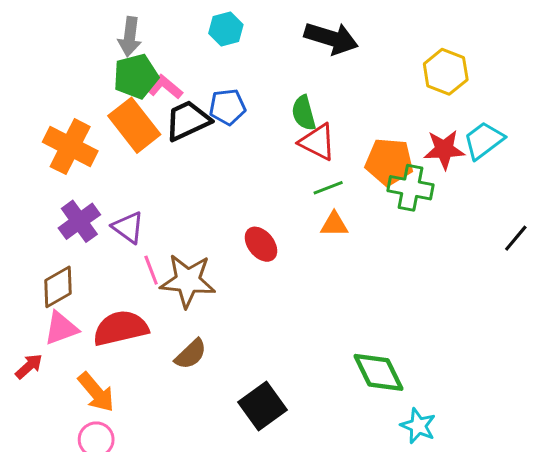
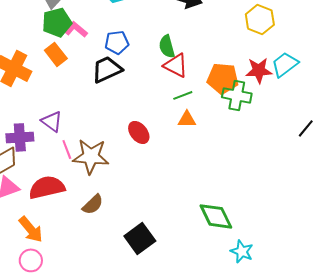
black trapezoid: (188, 121) -> (107, 69), moved
orange rectangle: (134, 125) -> (56, 54), size x0.7
purple cross: (79, 221) -> (20, 137), moved, turned 32

